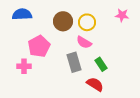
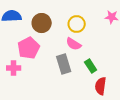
brown circle: (63, 21) -> (42, 23), moved
red semicircle: (95, 84) -> (101, 86), moved, turned -114

